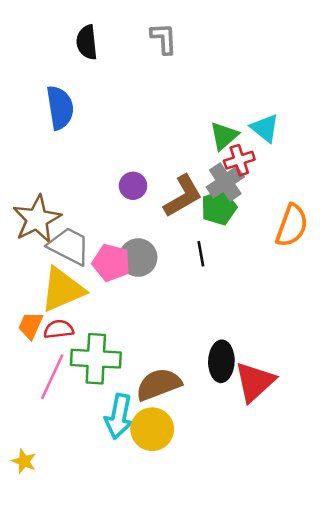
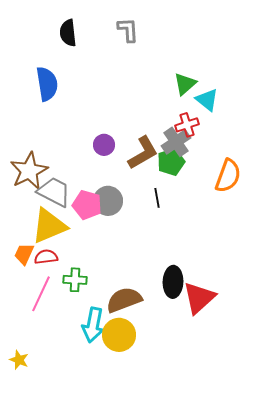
green triangle: (224, 136) -> (185, 84), moved
green cross: (96, 359) -> (75, 280), size x0.6

